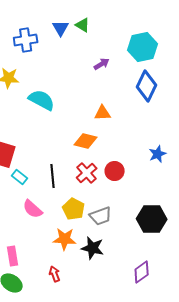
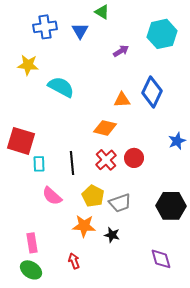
blue triangle: (61, 28) -> (80, 31), moved
blue diamond: (147, 86) -> (152, 92), moved
cyan rectangle: (20, 177) -> (39, 164), turned 49
black star: (93, 248) -> (112, 235), size x0.7
purple diamond: (142, 272) -> (161, 259), turned -70

